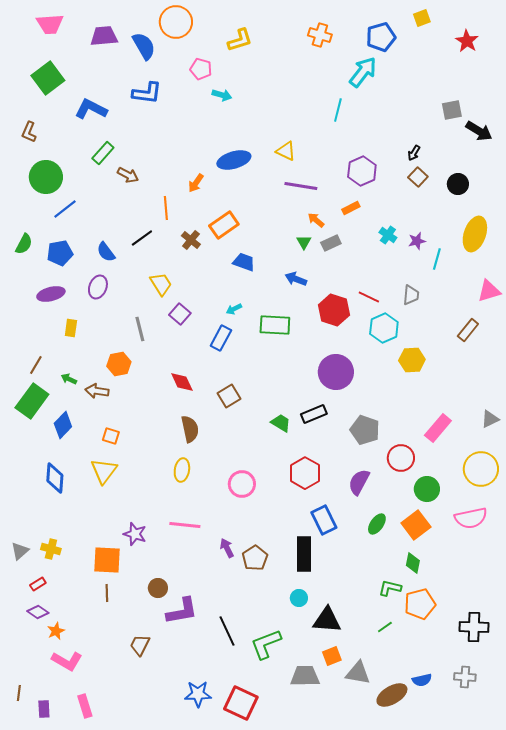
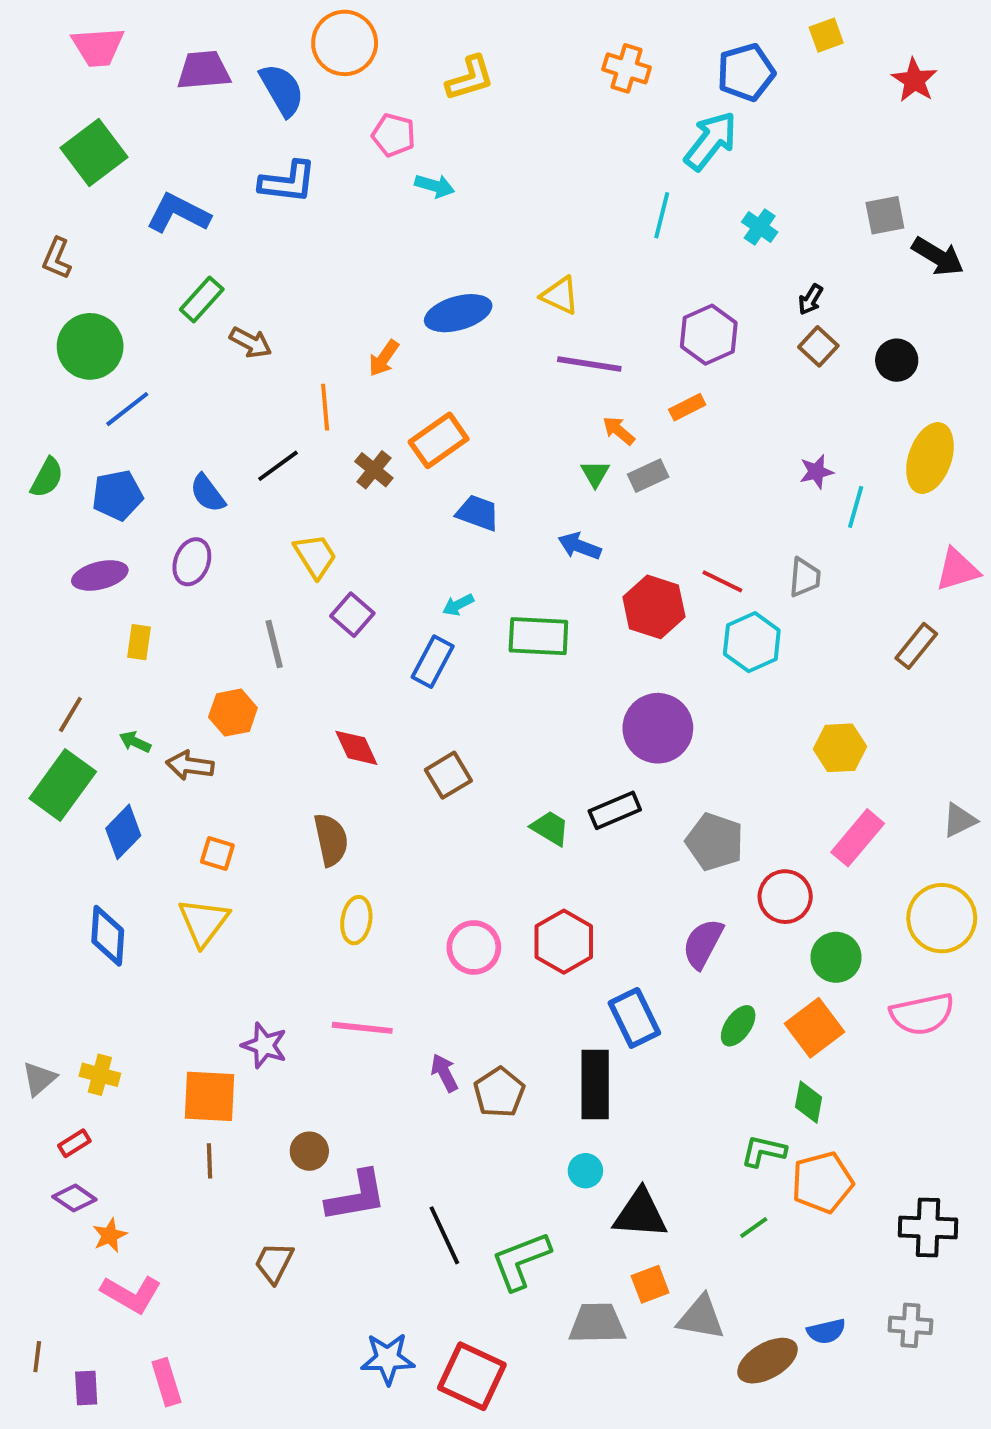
cyan cross: (388, 235) -> (760, 227), moved
yellow hexagon: (412, 360) -> (840, 748), moved
brown semicircle: (190, 429) -> (331, 840), moved
red hexagon: (305, 473) -> (564, 942), moved

